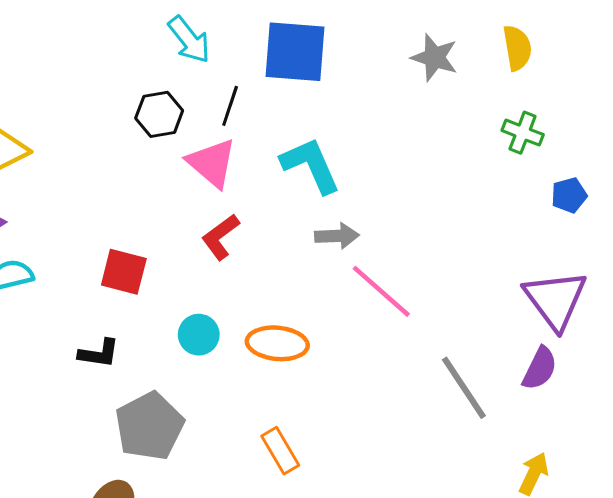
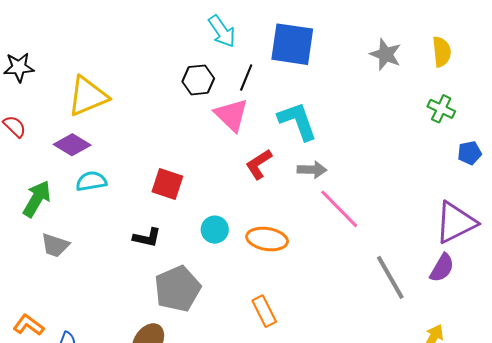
red L-shape: (221, 237) -> (259, 164), moved
purple triangle: (555, 300) -> (456, 222), turned 36

